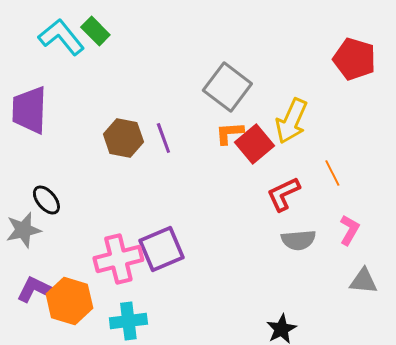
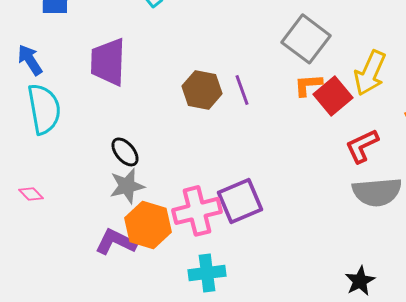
gray star: (23, 230) -> (127, 186), moved
gray semicircle: (298, 240) -> (377, 192), size x1.4
orange hexagon: (69, 301) -> (148, 225), moved

